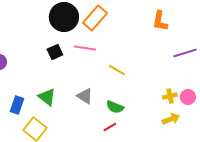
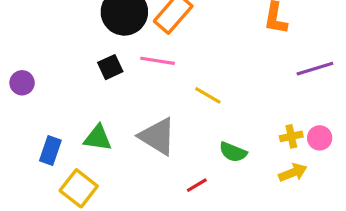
gray triangle: (85, 96) -> (157, 136), size x1.5
green triangle: (47, 97) -> (98, 138), turned -30
green semicircle: (115, 107) -> (233, 152), moved

